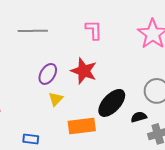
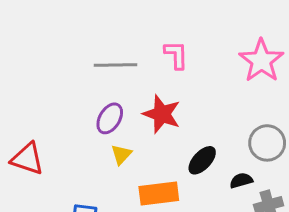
gray line: (33, 31) -> (116, 65), moved
black ellipse: (112, 103) -> (202, 160), size x0.7

